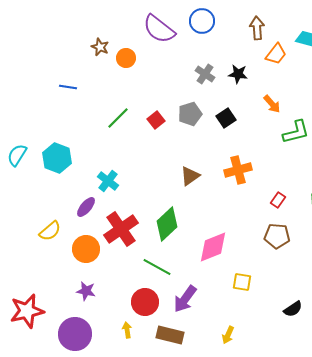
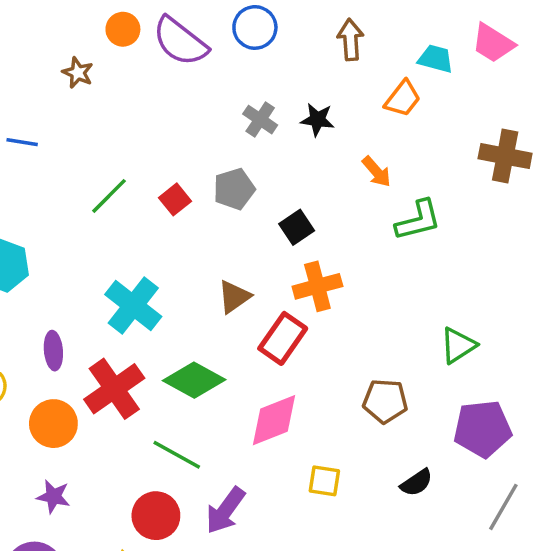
orange trapezoid: (276, 54) -> (403, 99), moved
orange circle: (126, 58) -> (123, 29), moved
black square: (226, 118) -> (297, 227), moved
cyan cross: (108, 181) -> (133, 305), moved, size x1.5
red rectangle: (278, 200) -> (283, 338), moved, size x1.8
purple ellipse: (86, 207) -> (53, 351), turned -45
green diamond: (167, 224) -> (194, 380), turned 72
black semicircle: (293, 309) -> (416, 483), moved

